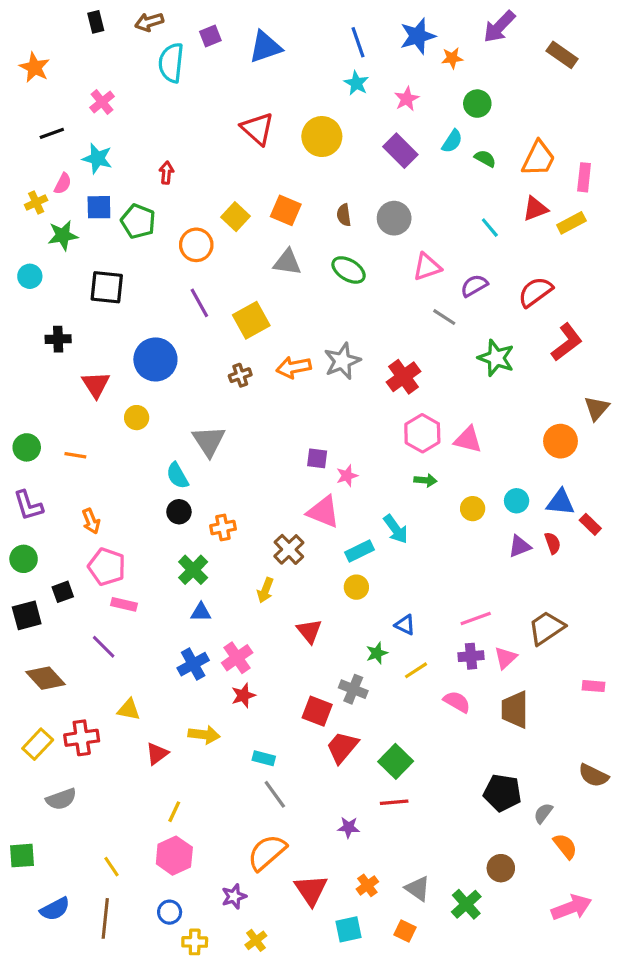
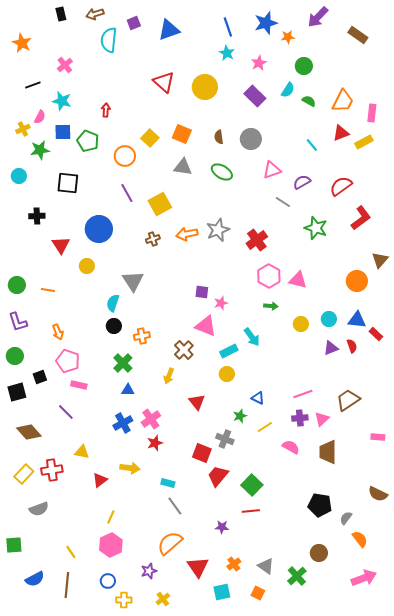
cyan semicircle: (177, 476) -> (113, 303), turned 48

